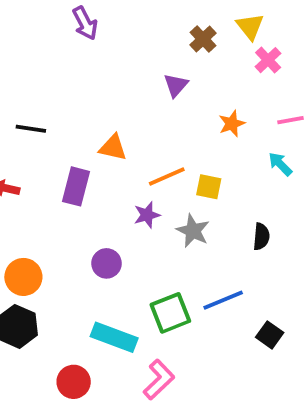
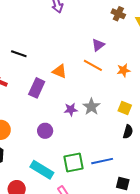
brown cross: (203, 39) -> (118, 14), moved, turned -32
orange line: (167, 176) -> (93, 65), moved, turned 42
yellow square: (209, 187) -> (125, 108), moved
gray star: (193, 231) -> (91, 107), moved
black square: (270, 335) -> (123, 184), turned -32

